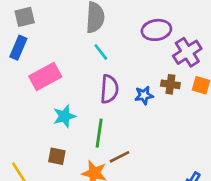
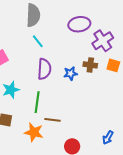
brown line: (119, 157) -> (53, 120), turned 35

